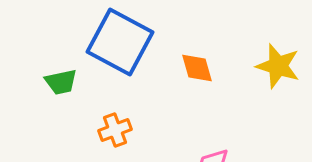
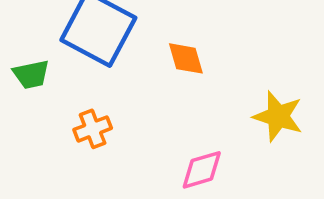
yellow star: (278, 66) -> (278, 116), moved

